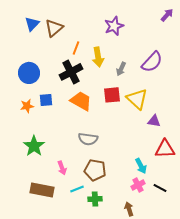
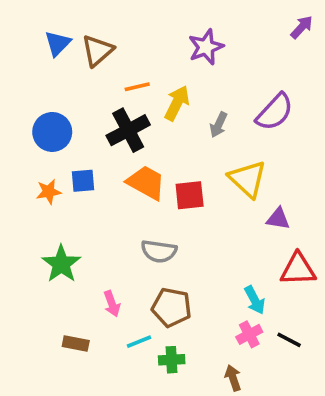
orange line: (76, 48) -> (137, 87), turned 56
yellow arrow: (98, 57) -> (177, 103), turned -144
red square: (112, 95) -> (190, 195), moved
brown rectangle: (42, 190) -> (76, 343), size x0.6

